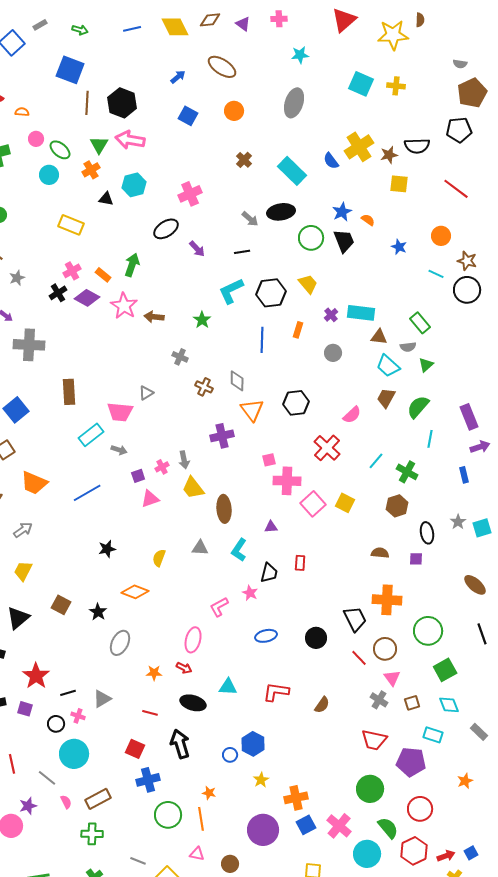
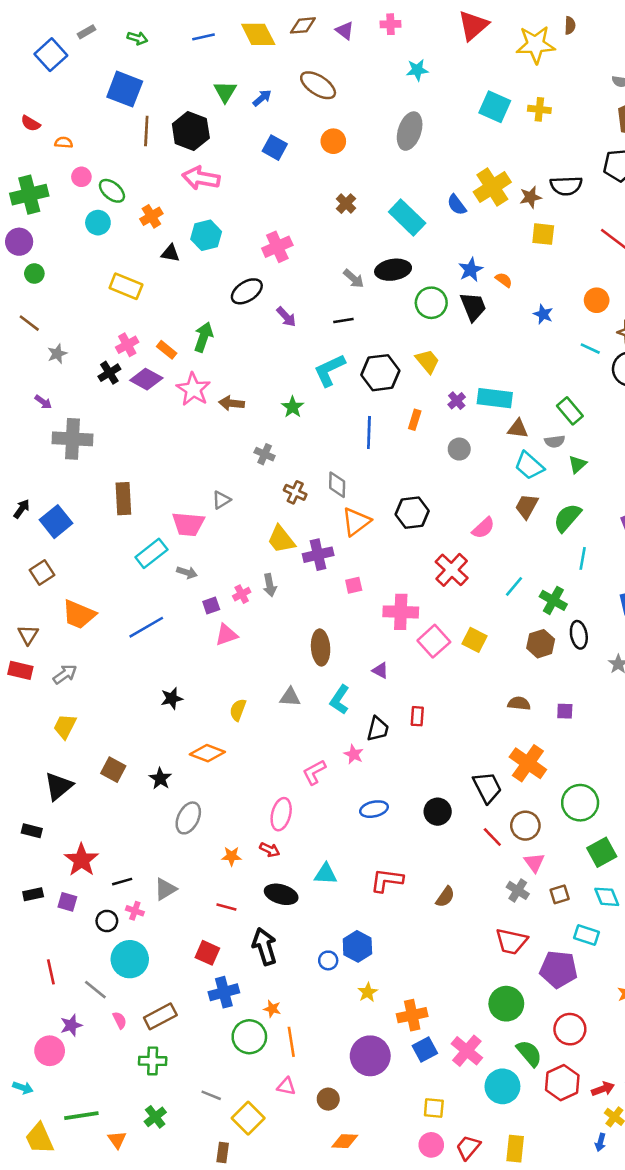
green triangle: (99, 145) -> (225, 92), moved
orange triangle: (252, 410) -> (356, 522), turned 30
pink square: (269, 460) -> (354, 585), moved
yellow trapezoid: (193, 488) -> (281, 539), moved
purple triangle: (271, 527) -> (380, 670), turned 32
black ellipse: (427, 533) -> (579, 635), moved
orange cross: (387, 600) -> (528, 763), turned 32
orange star: (209, 793) -> (272, 1009), moved

